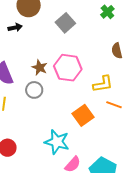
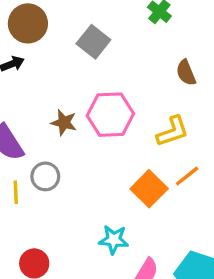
gray circle: (34, 90) -> (45, 176), moved
orange line: (114, 105) -> (187, 176), moved, turned -49
cyan star: (57, 142) -> (114, 240), size x0.7

